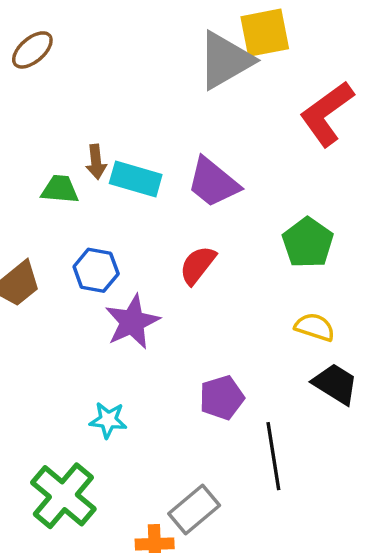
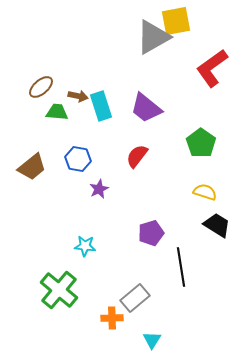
brown ellipse: (32, 50) -> (41, 87), moved
brown arrow: (96, 162) -> (78, 96), turned -72
cyan rectangle: (136, 179) -> (101, 106), turned 56
purple star: (132, 322) -> (99, 189), size x0.6

